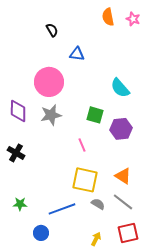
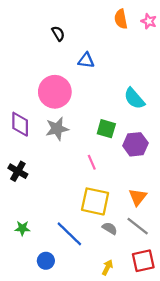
orange triangle: (123, 176) -> (138, 197), turned 36
blue line: (62, 209) -> (69, 234), turned 64

